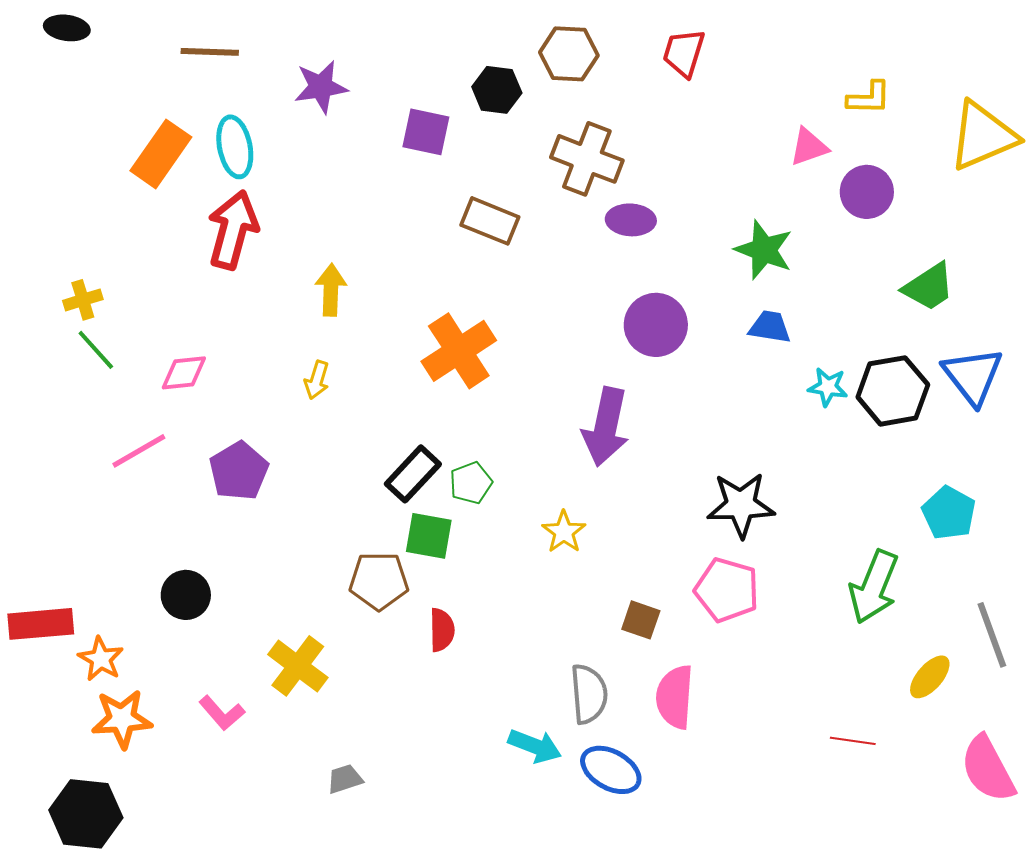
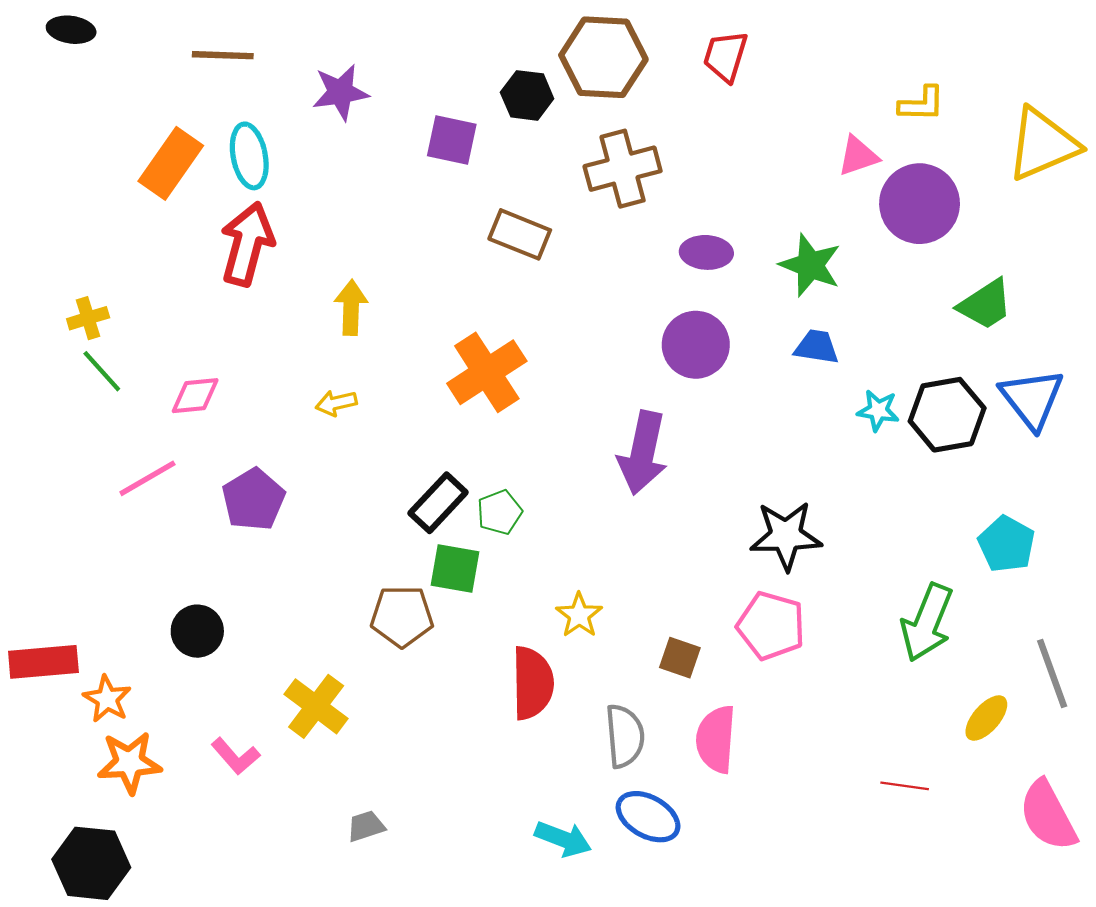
brown hexagon: (569, 54) -> (603, 57), size x1.4
brown cross: (587, 159) -> (623, 169), turned -36
purple circle: (867, 192) -> (920, 204), size x1.4
purple ellipse: (631, 220) -> (706, 252), moved
yellow arrow: (317, 380) -> (336, 403), turned 60
yellow star: (564, 532) -> (579, 615), moved
red semicircle: (442, 630) -> (532, 683), moved, size x1.6
cyan arrow: (535, 746) -> (563, 839), moved

